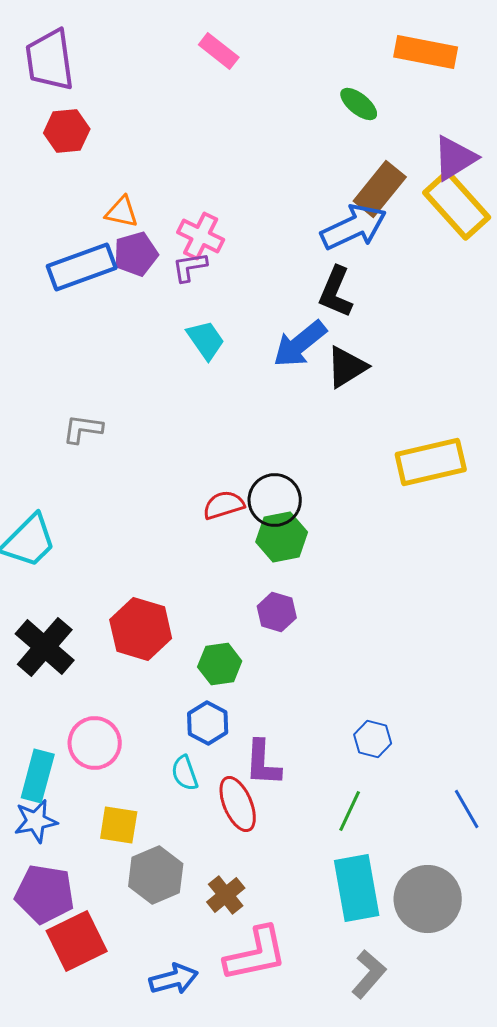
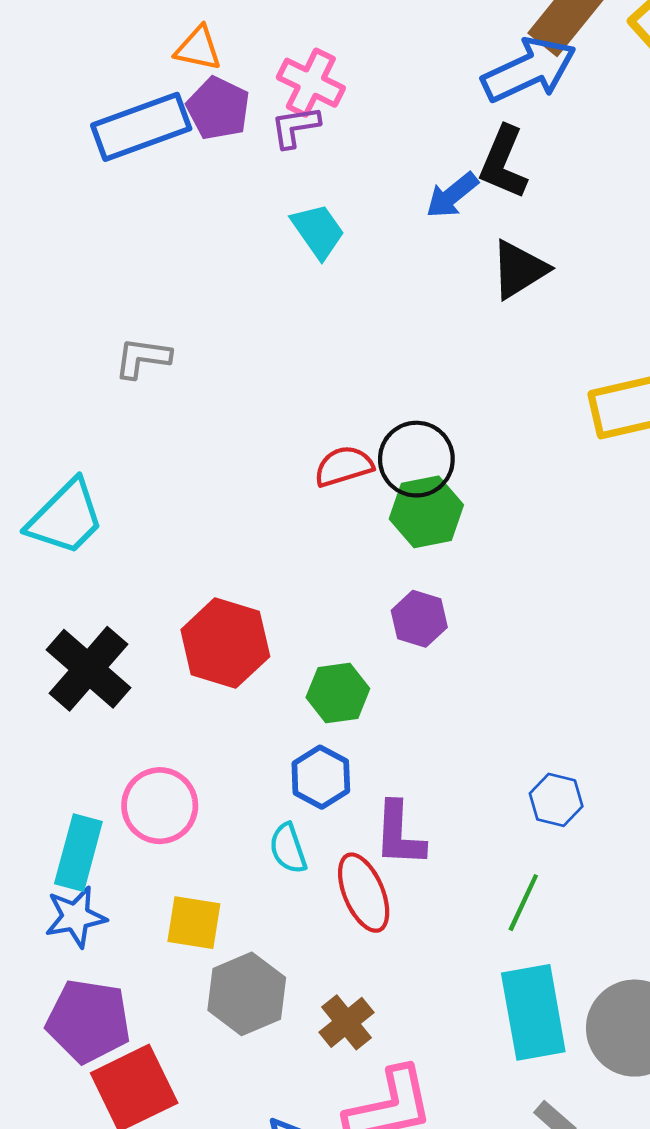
purple pentagon: (136, 254) -> (218, 108), turned -30
blue arrow: (300, 344) -> (452, 195), moved, size x0.7

